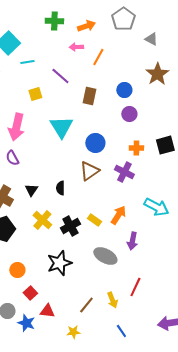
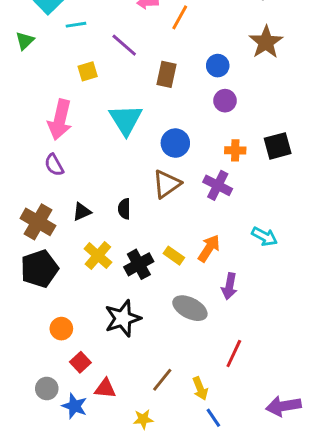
black triangle: (31, 190) -> (82, 212), turned 32
cyan arrow: (156, 207) -> (264, 237), size x0.7
yellow arrow: (112, 300) -> (200, 389), moved

